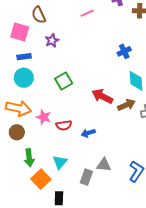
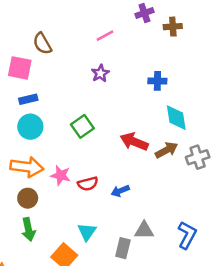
purple star: (52, 41) -> (100, 73), moved
blue cross: (124, 51) -> (157, 81), turned 32
green arrow: (29, 158) -> (28, 229), moved

